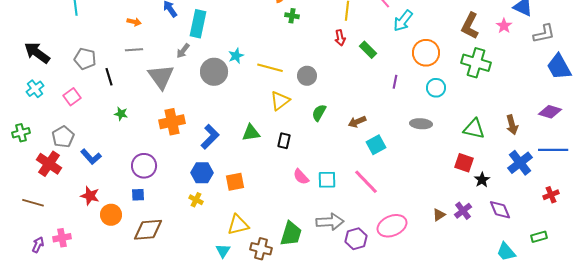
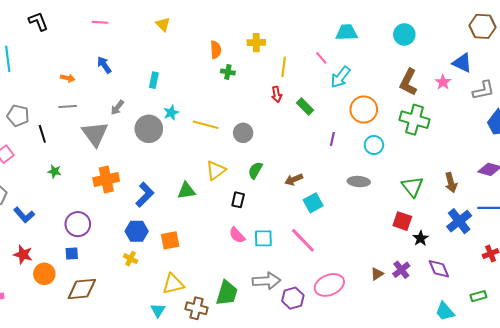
cyan rectangle: (198, 24) -> (154, 80), moved, size x0.6
yellow triangle: (280, 101) -> (216, 170), moved
green triangle: (474, 129) -> (412, 187), turned 40
black rectangle: (284, 141) -> (238, 200), moved

